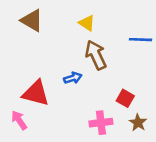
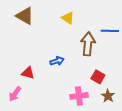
brown arrow: (96, 55) -> (88, 44), moved, turned 30
red triangle: (36, 93) -> (28, 73), size x0.6
pink arrow: (19, 120) -> (15, 94), turned -112

